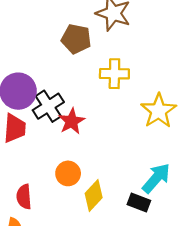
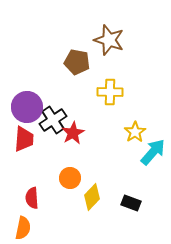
yellow star: (159, 111) -> (135, 132), moved, size x0.7
cyan arrow: (156, 178) -> (153, 152), moved

